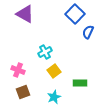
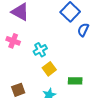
pink cross: (18, 70) -> (13, 41), moved

